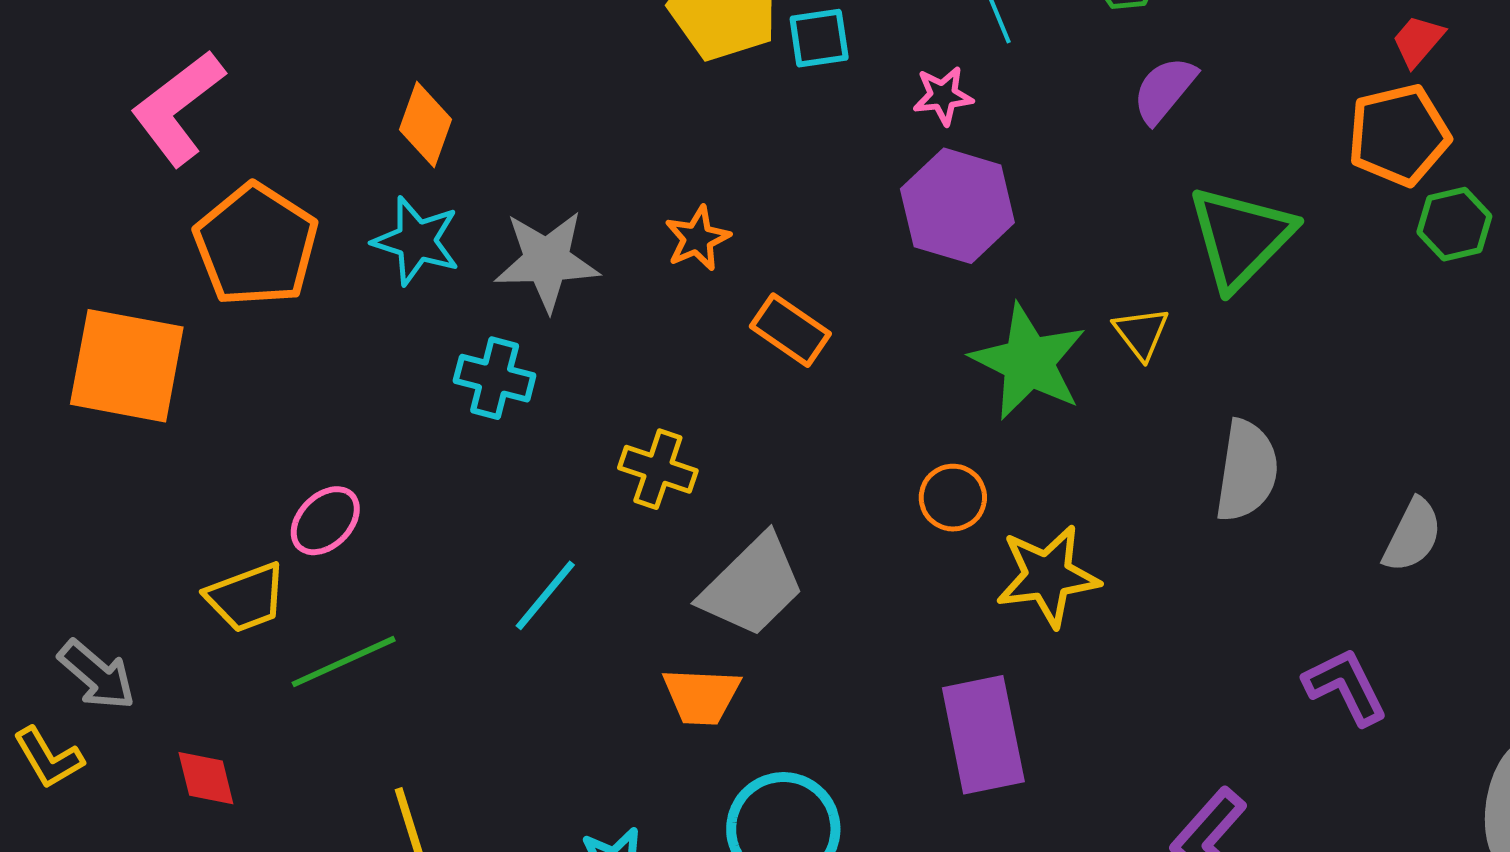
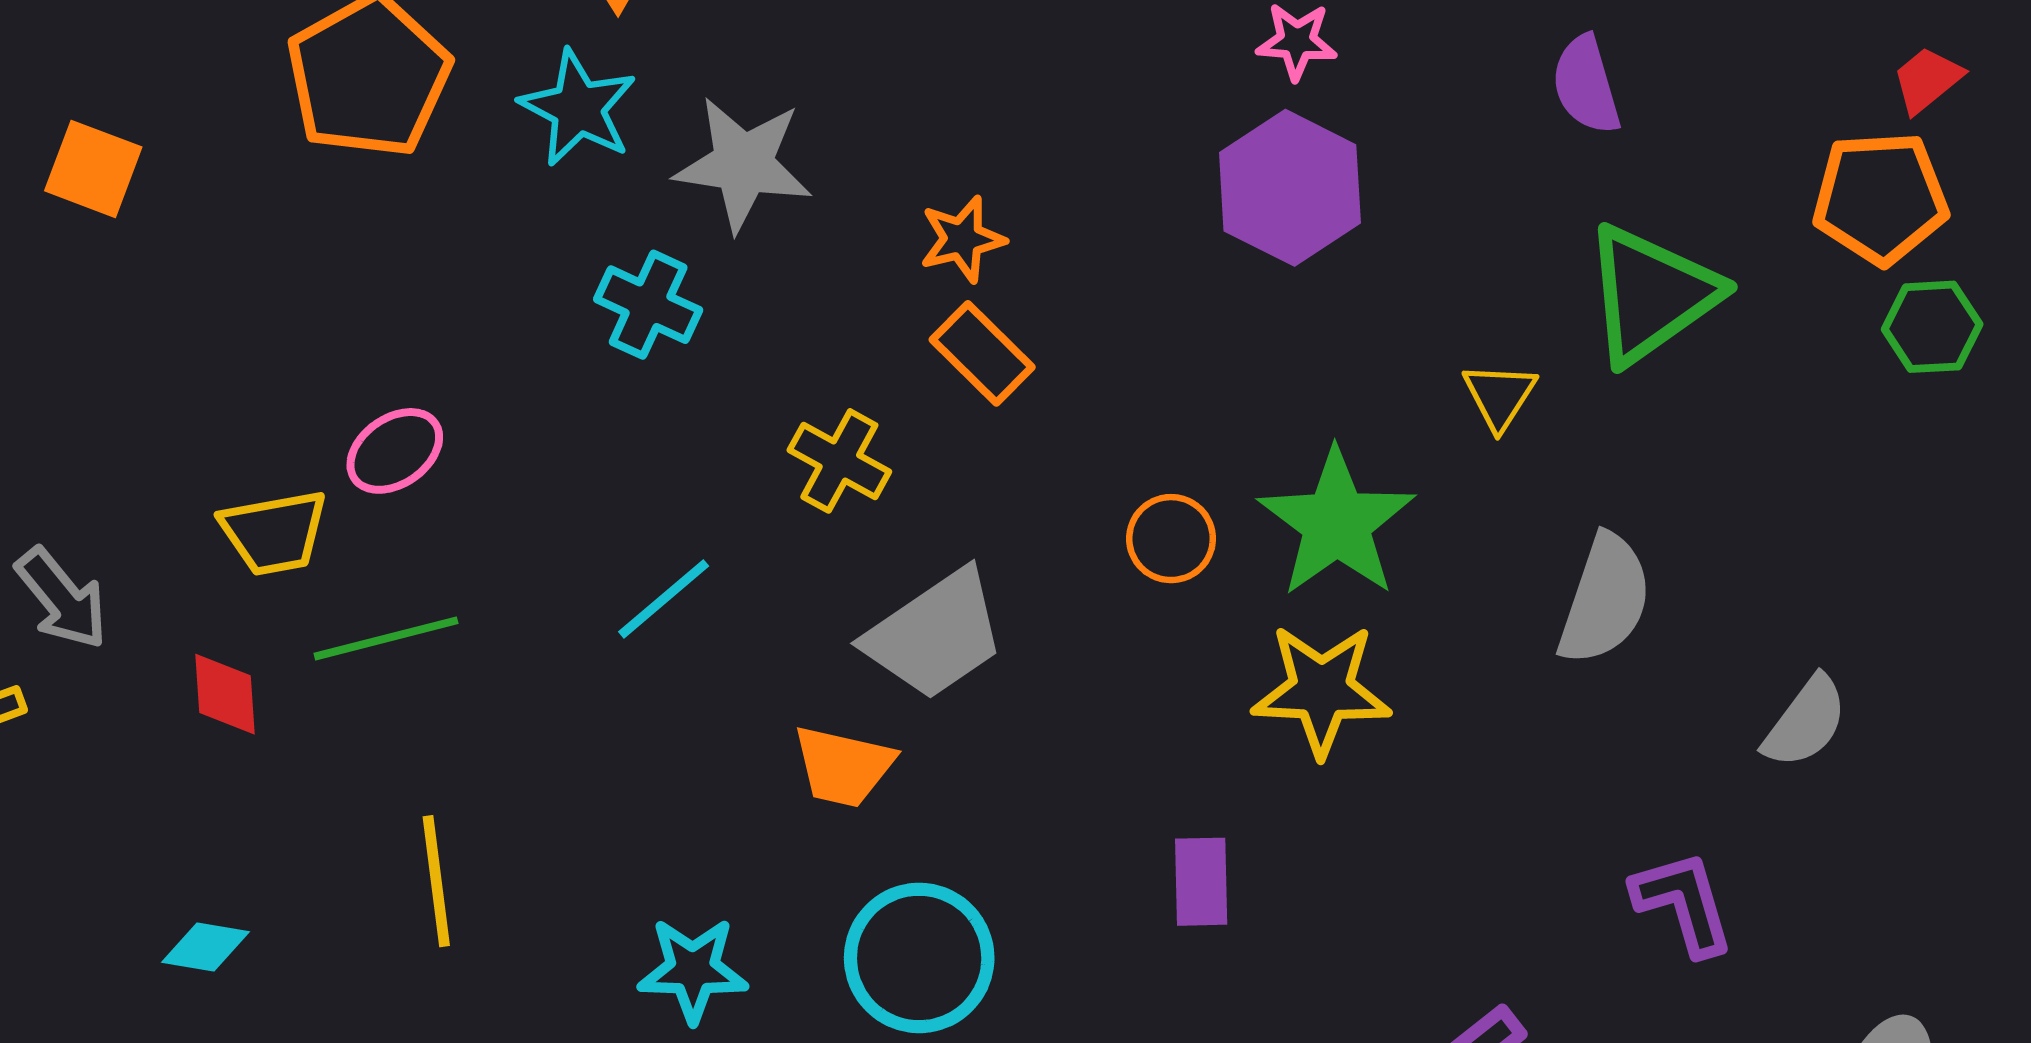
purple semicircle: (1164, 90) -> (1586, 85), turned -66
orange star: (697, 238) -> (962, 239), moved
orange rectangle: (790, 330) -> (982, 353), moved
green star: (1028, 362) -> (1337, 523), moved
orange square: (127, 366) -> (93, 169), moved, size x0.6
orange circle: (953, 498) -> (1171, 539), moved
purple rectangle: (983, 735) -> (1201, 882), size x0.6
red diamond: (206, 778) -> (225, 694), moved

